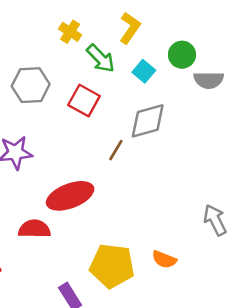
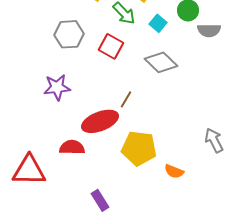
gray diamond: (148, 121) -> (161, 62), turned 60
brown line: (116, 150) -> (126, 99), moved
yellow pentagon: (112, 266) -> (139, 148), moved

